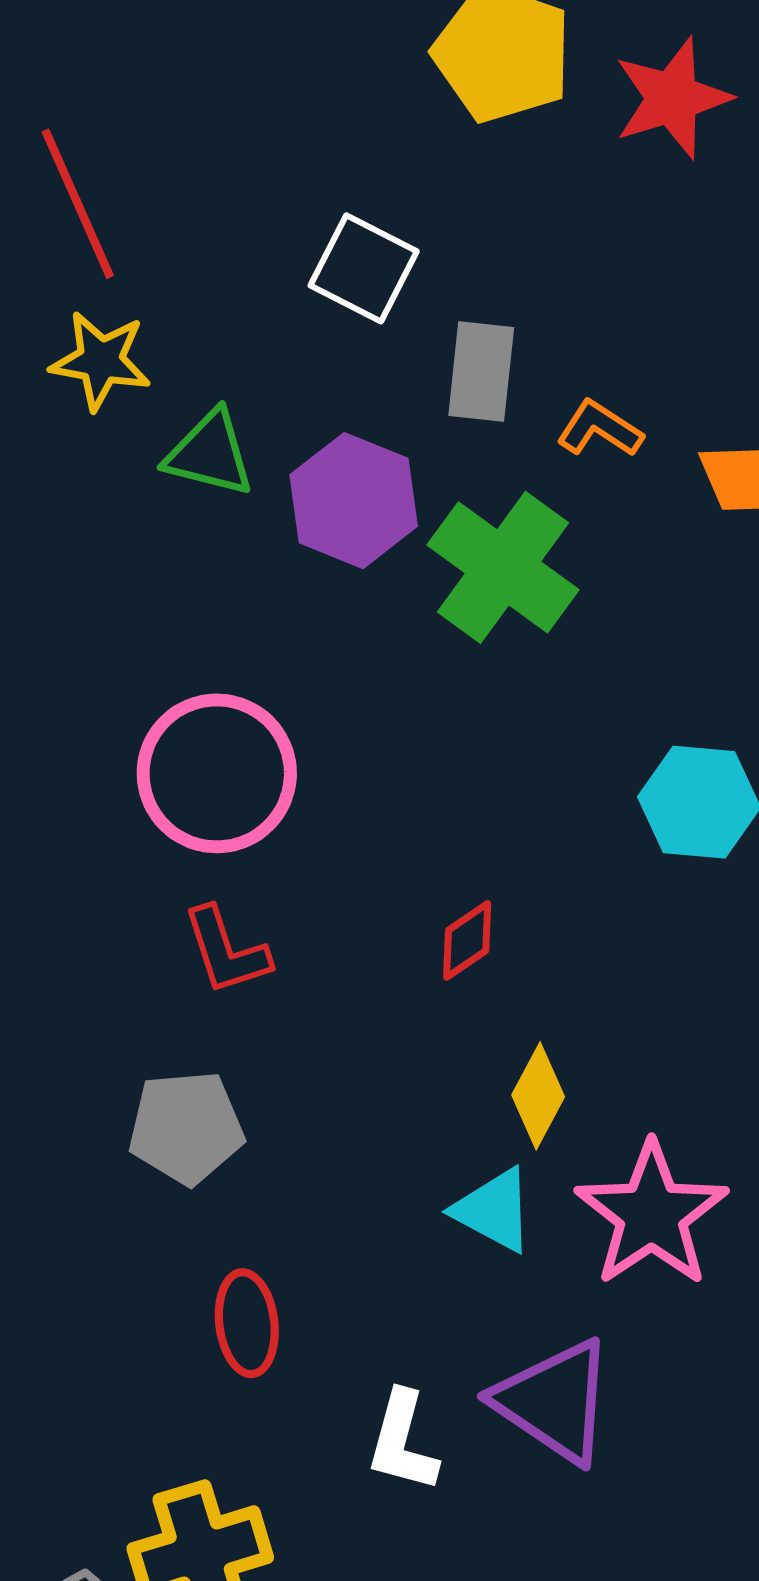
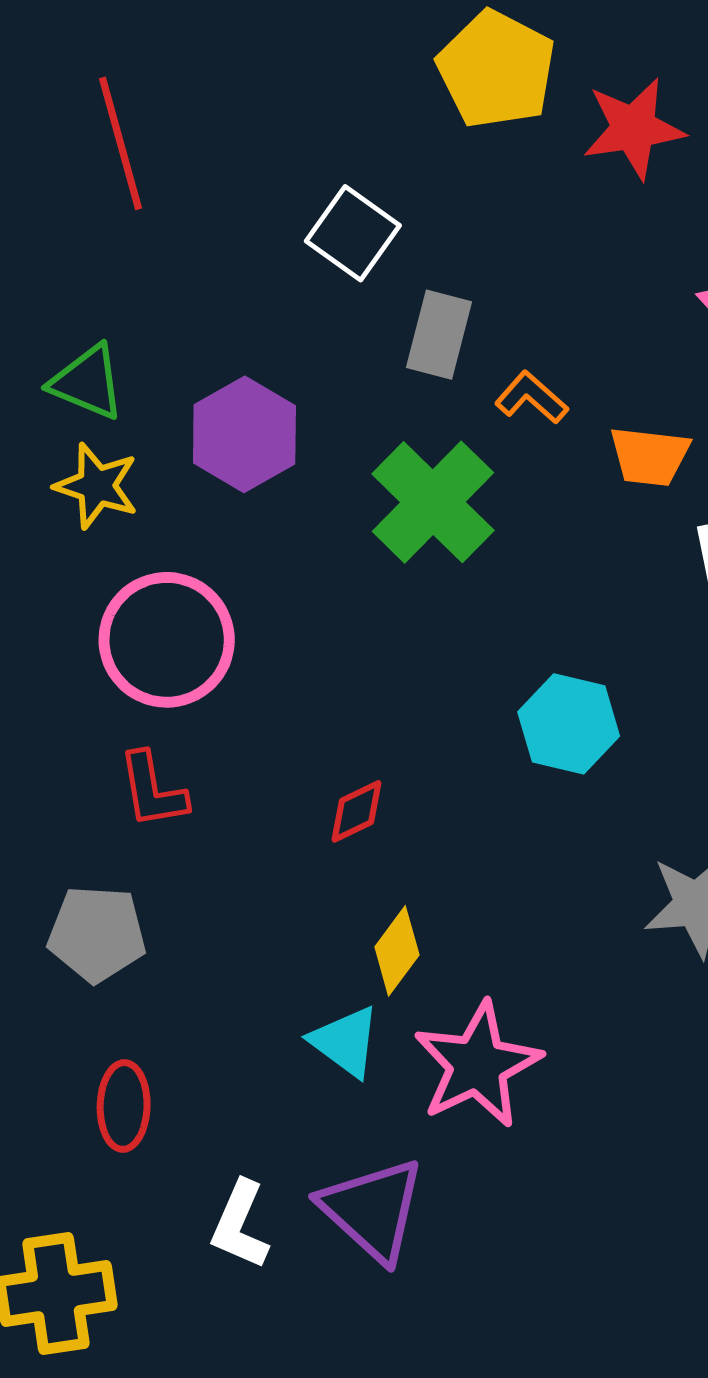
yellow star: (101, 361) -> (97, 486), moved
green triangle: (210, 454) -> (87, 382), moved
purple hexagon: (354, 501) -> (244, 434), moved

